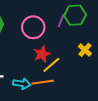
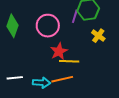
yellow cross: (85, 50) -> (98, 36), moved
yellow line: (51, 65) -> (69, 61), turned 48

